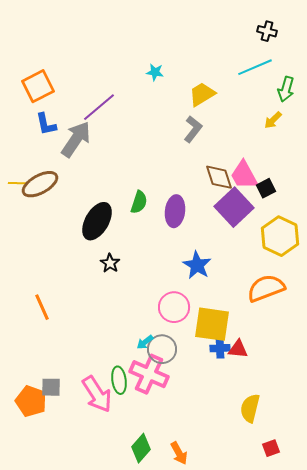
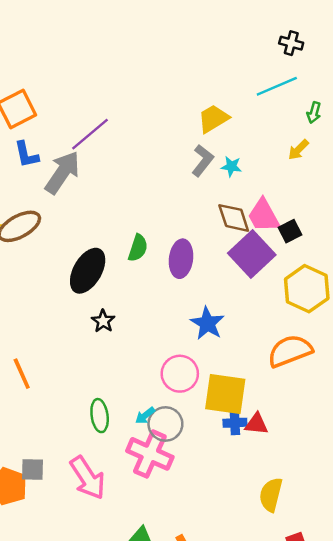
cyan star: (155, 72) -> (231, 166), moved
green arrow: (286, 89) -> (314, 113), size x0.7
green ellipse: (119, 380) -> (100, 416), moved

